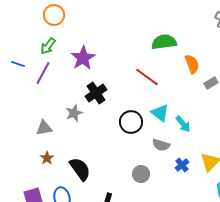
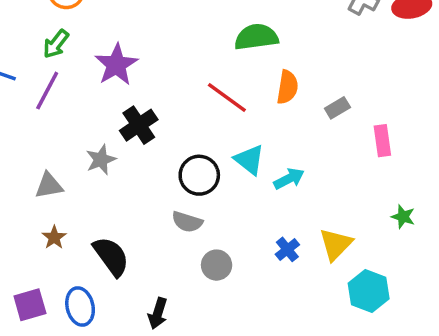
orange semicircle: (192, 64) -> (287, 87), moved, turned 30
cyan arrow: (183, 124) -> (289, 179), turned -78
gray semicircle: (161, 145) -> (187, 222), moved

